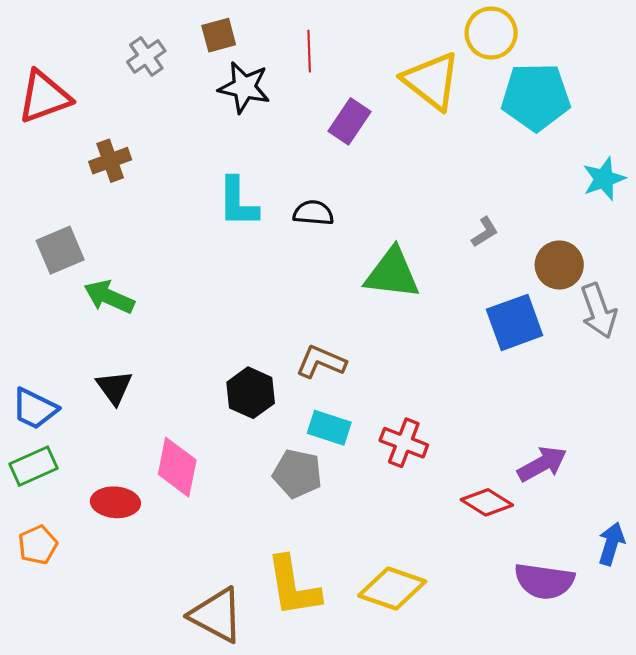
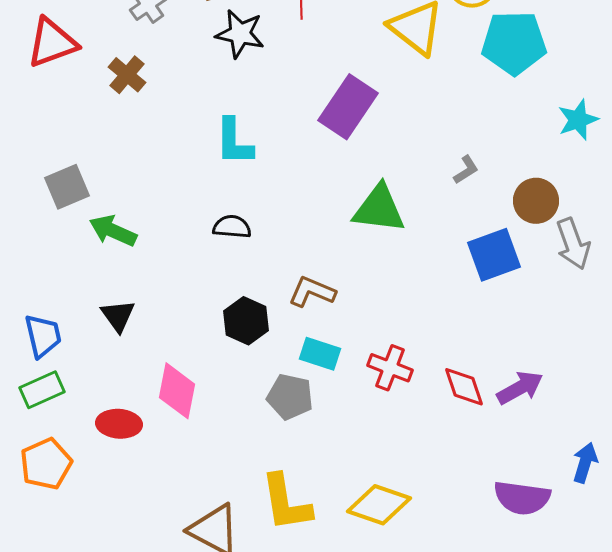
purple rectangle: (350, 121) -> (348, 107), moved, size x1.5
brown cross: (110, 161) -> (127, 75), moved, turned -30
black semicircle: (313, 213) -> (232, 227), moved
blue trapezoid: (35, 409) -> (43, 336), turned -129
red diamond: (487, 502) -> (464, 387), moved, turned 39
orange pentagon: (38, 545) -> (46, 464), size x1.4

